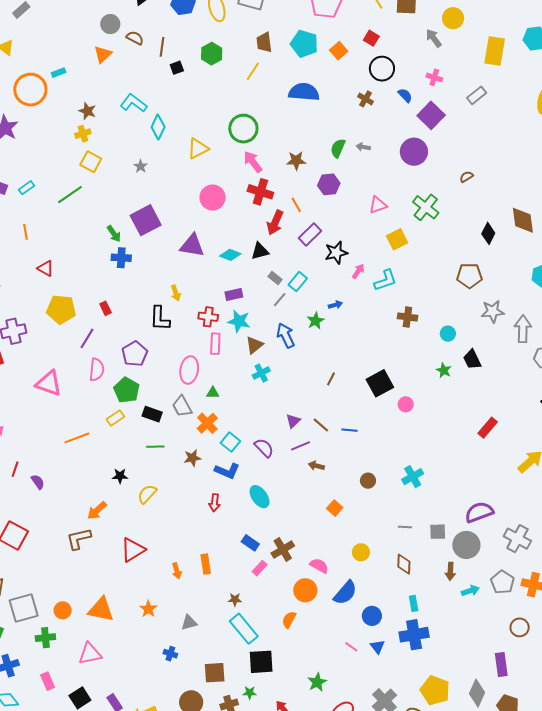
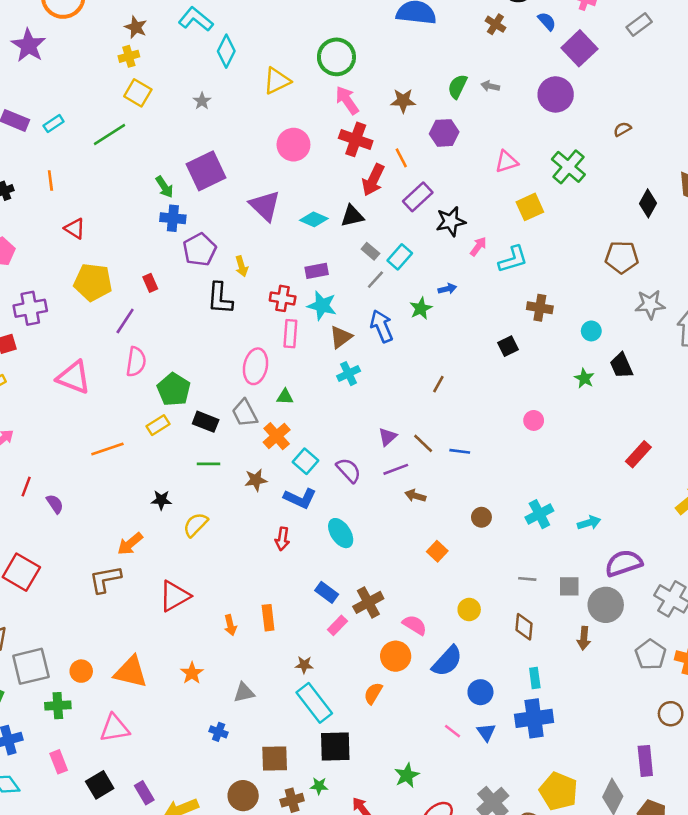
purple triangle: (192, 246) -> (265, 206), turned 32
purple pentagon: (135, 354) -> (200, 250), moved
black square: (380, 383) -> (508, 346), moved, size x0.6
cyan arrow: (470, 591) -> (589, 523), moved

